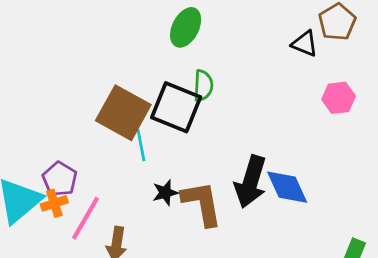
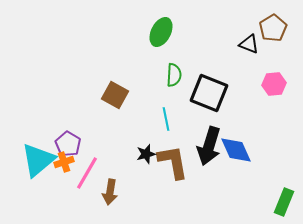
black square: (176, 107) -> (209, 93), moved
brown square: (123, 113) -> (115, 95), size x0.7
cyan line: (141, 145) -> (166, 119), moved

